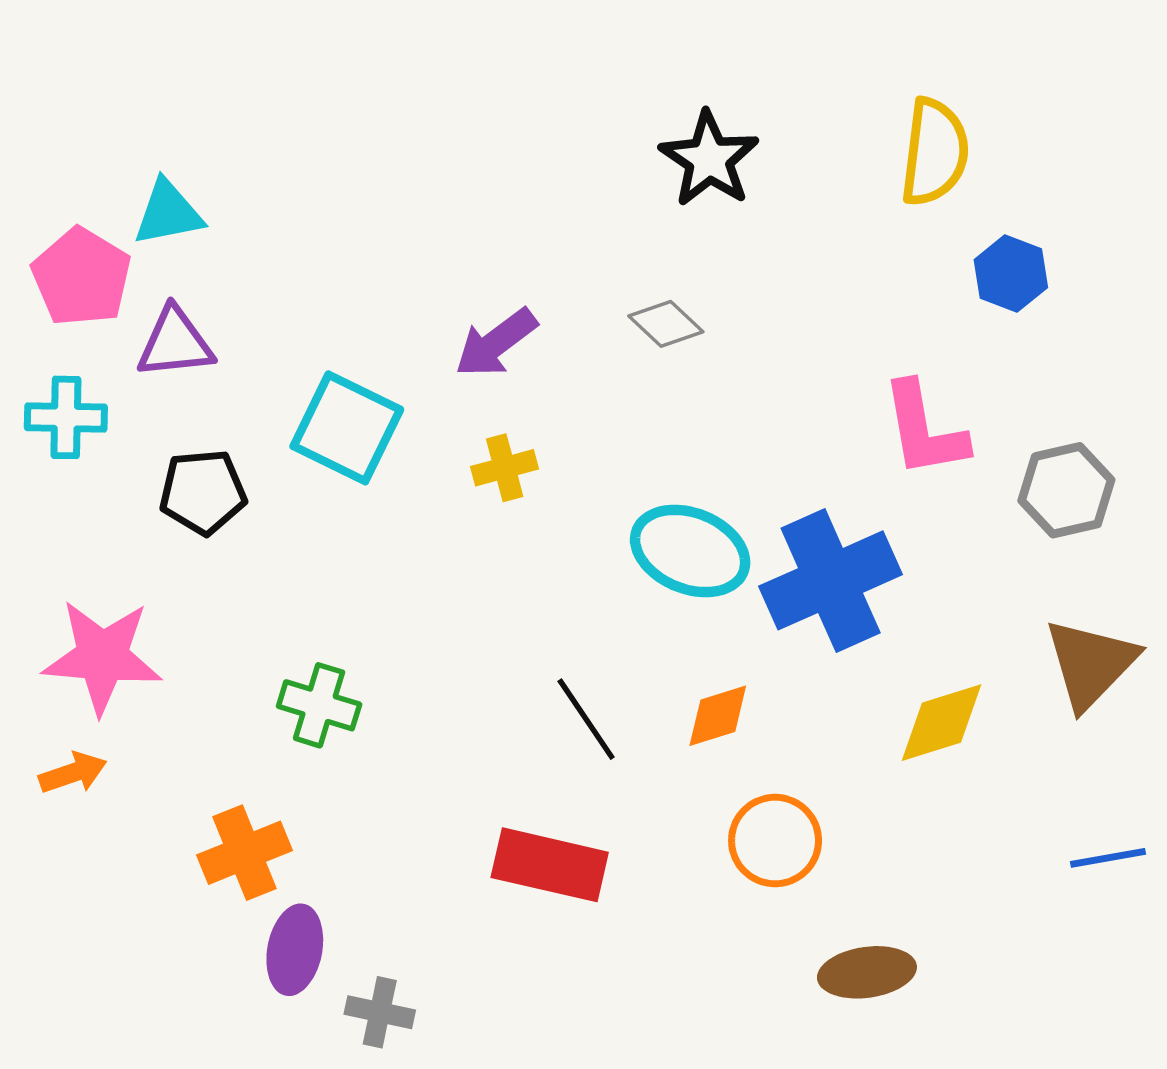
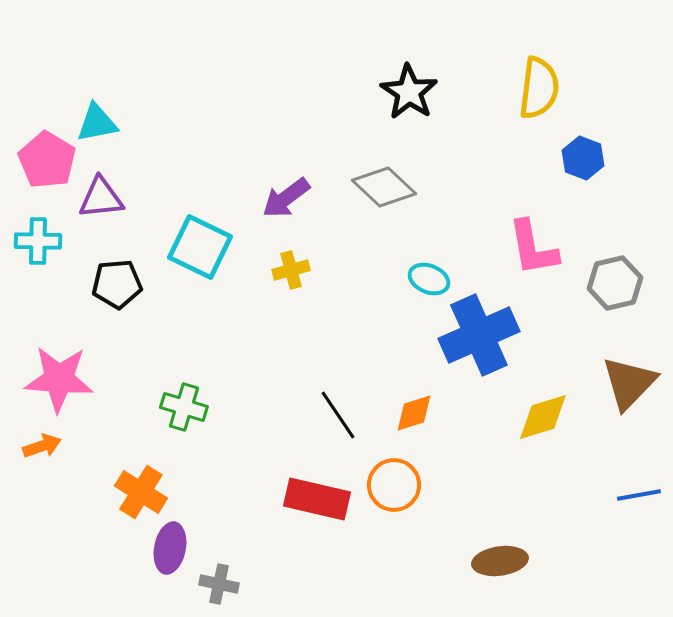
gray diamond: (666, 324) -> (384, 187), size x1.5
cyan ellipse: (690, 551) -> (429, 279), moved, size x0.6
orange circle: (775, 841) -> (394, 485), moved
orange cross: (244, 853) -> (141, 492), turned -36

